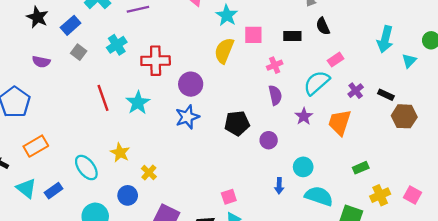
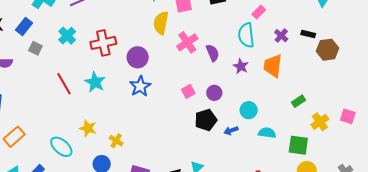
pink cross: (275, 65) -> (187, 42), moved, size x1.5
cyan semicircle: (317, 83) -> (246, 35), turned -45
black pentagon: (237, 123) -> (206, 120), moved
blue arrow: (279, 186) -> (231, 131), turned 80
cyan semicircle: (319, 196) -> (267, 133), size x0.7
pink square: (229, 197) -> (188, 91), moved

